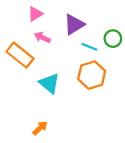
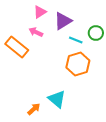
pink triangle: (35, 14) -> (40, 12), moved
cyan triangle: (49, 83) -> (57, 99), moved

